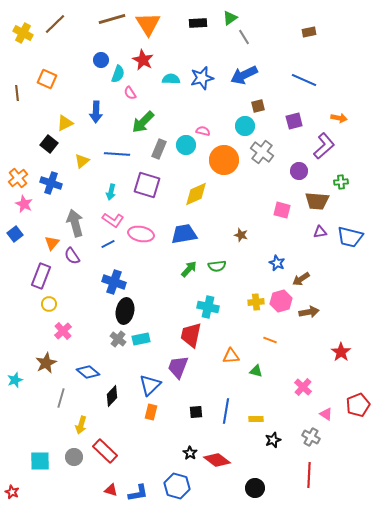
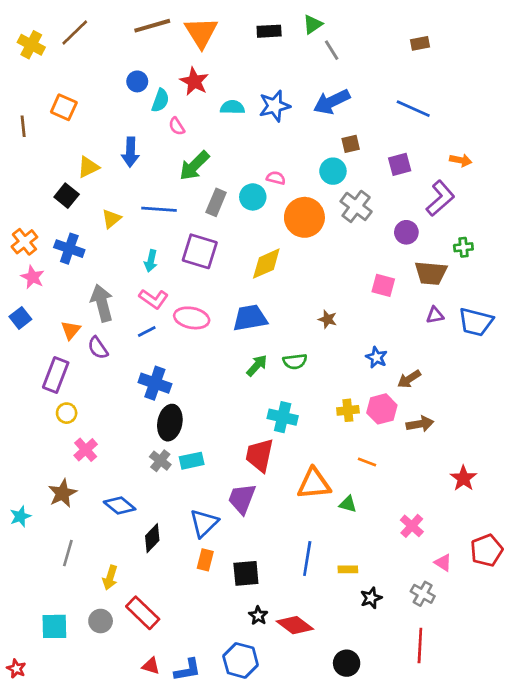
orange triangle: (231, 356) -> (314, 484), size x1.5
gray line: (61, 398) -> (68, 553), moved
black square: (196, 412) -> (246, 573), moved, size x1.5

